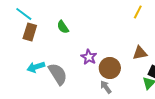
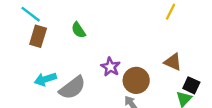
brown triangle: (140, 53) -> (173, 62), turned 35
gray semicircle: (58, 74) -> (72, 88), turned 85

